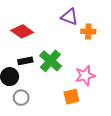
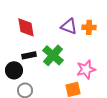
purple triangle: (69, 17) -> (69, 26), moved
red diamond: (22, 31) -> (26, 27), turned 45

